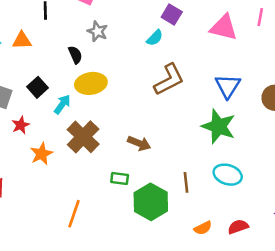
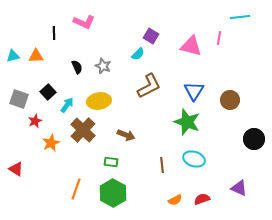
gray star: (97, 31) -> (103, 66), moved
yellow ellipse: (91, 83) -> (99, 101), moved
green hexagon: (151, 202) -> (113, 193), moved

